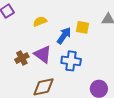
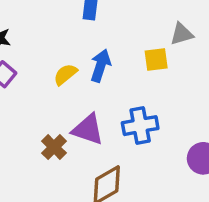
yellow square: (83, 27) -> (156, 59), moved
blue arrow: (64, 35) -> (101, 66), moved

